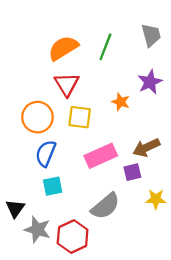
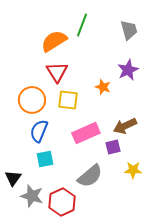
green line: (105, 47) -> (82, 25), moved

